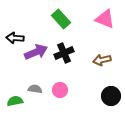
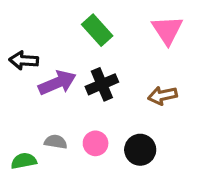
pink triangle: (105, 19) -> (167, 30), turned 35
black circle: (111, 96) -> (140, 150), moved

